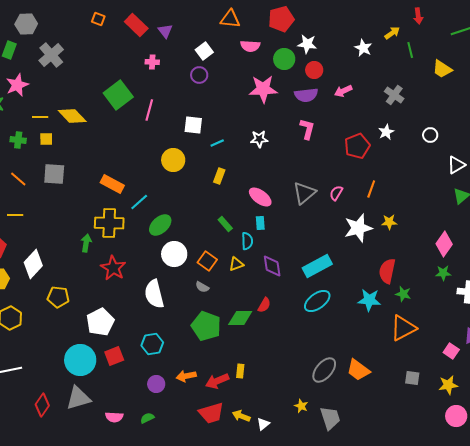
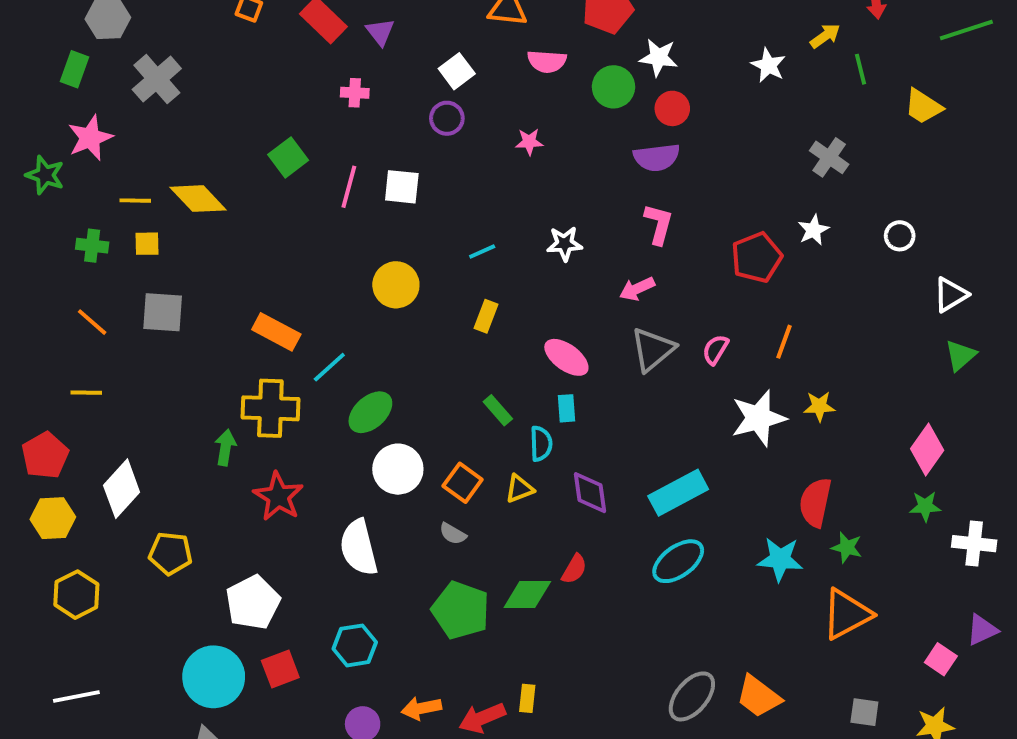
pink star: (263, 89) -> (529, 142), moved, size x0.5
pink arrow: (343, 91) -> (637, 289), moved
green square: (118, 95) -> (288, 157), size x0.7
white square: (193, 125) -> (402, 187), moved

